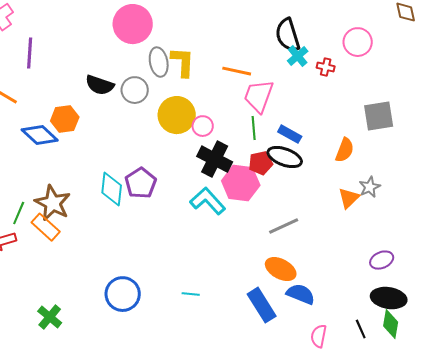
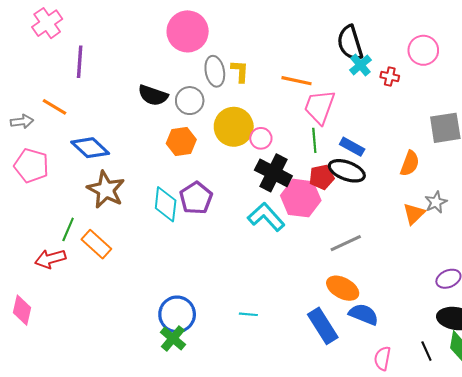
yellow L-shape: (183, 62) -> (240, 71), size x0.7
orange hexagon: (65, 119) -> (181, 141), moved
brown star: (53, 203) -> (106, 190), moved
green cross: (50, 317) -> (173, 338), moved

